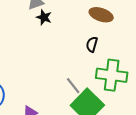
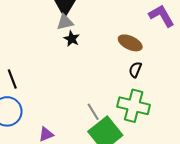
black semicircle: (92, 44) -> (135, 70), moved

